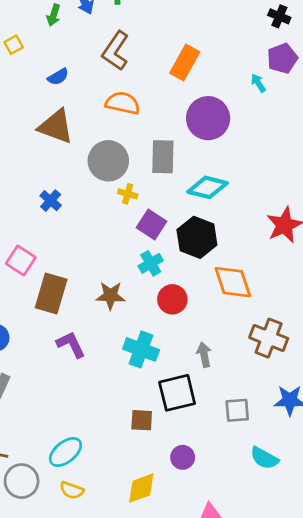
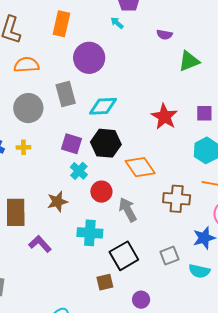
yellow cross: (128, 194) -> (23, 147), moved
gray arrow: (204, 355) -> (128, 210), moved, size x1.4
cyan semicircle: (264, 458) -> (199, 271), moved

